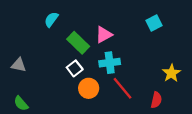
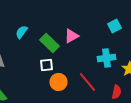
cyan semicircle: (51, 19) -> (22, 32), moved
cyan cross: (110, 63) -> (106, 58), moved
white square: (75, 68) -> (46, 65), turned 32

